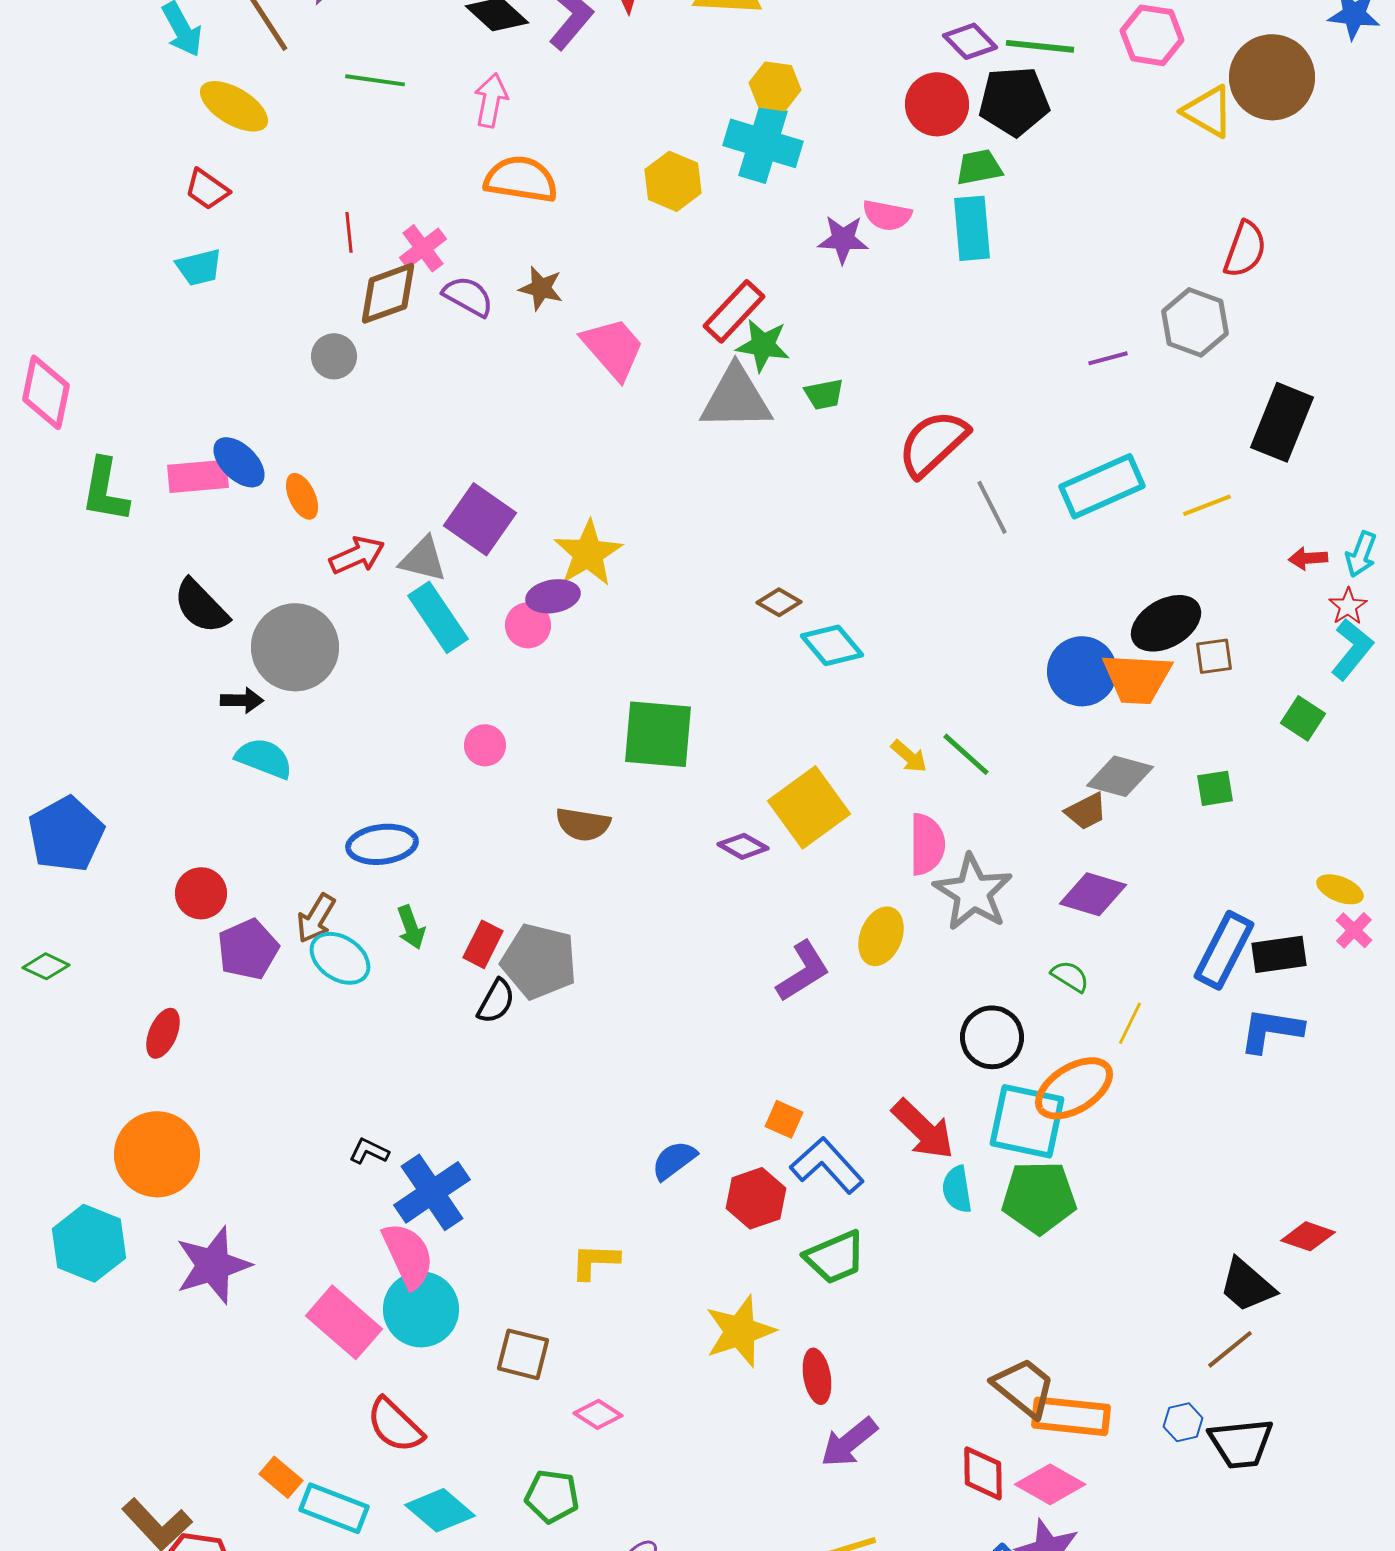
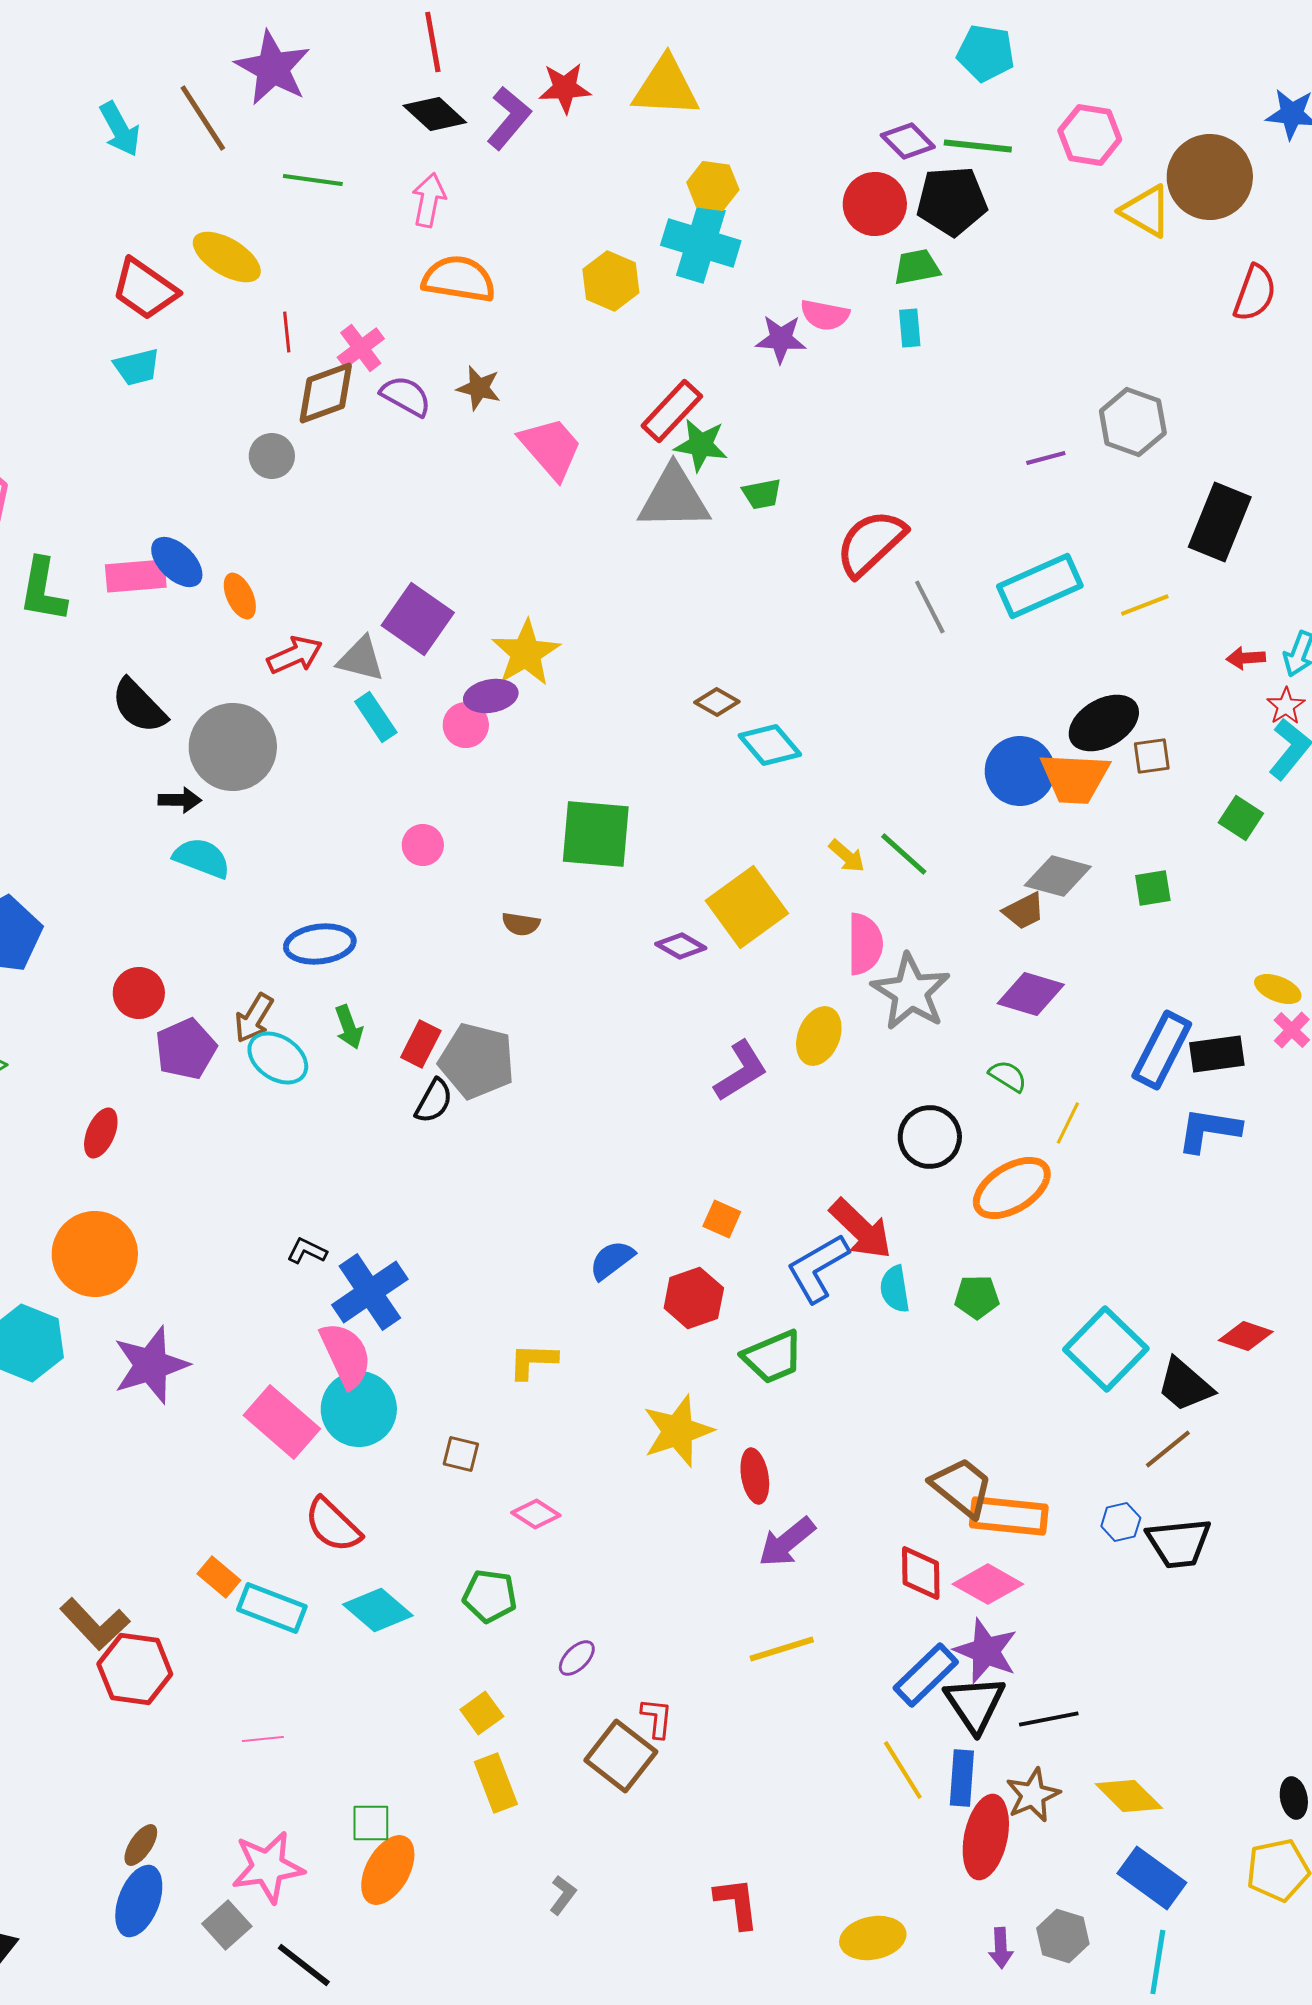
yellow ellipse: (234, 106) -> (227, 257), moved
red trapezoid: (207, 189) -> (145, 289), size x1.5
cyan rectangle: (972, 228) -> (910, 328), size x0.6
red semicircle: (1245, 249) -> (1255, 293), moved
cyan rectangle: (438, 617) -> (376, 717), size x0.7
brown semicircle: (583, 824) -> (521, 924), size x0.7
cyan square: (1027, 1121) -> (1106, 1349), moved, turned 32
blue L-shape: (827, 1165) -> (818, 1268), moved, turned -78
green pentagon: (1039, 1197) -> (977, 1297), size x0.6
brown square: (523, 1354) -> (461, 1454), size x0.7

